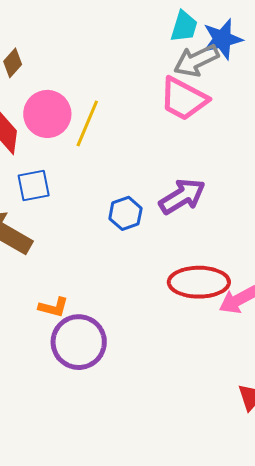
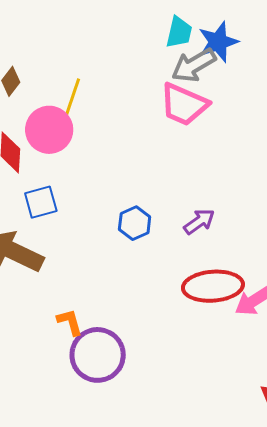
yellow line: (87, 123) -> (71, 102), moved
purple arrow: (182, 196) -> (199, 222), moved, size x0.7
orange L-shape: (54, 307) -> (70, 322), turned -116

